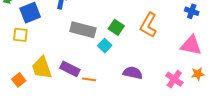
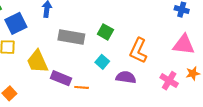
orange L-shape: (149, 25) -> (138, 51), moved
cyan square: (105, 46) -> (102, 62), moved
yellow trapezoid: (42, 68) -> (37, 62), moved

